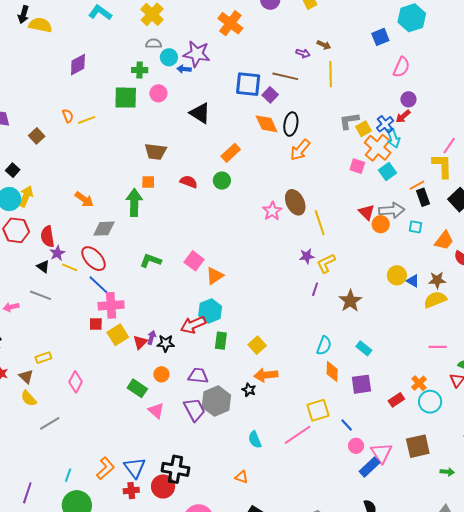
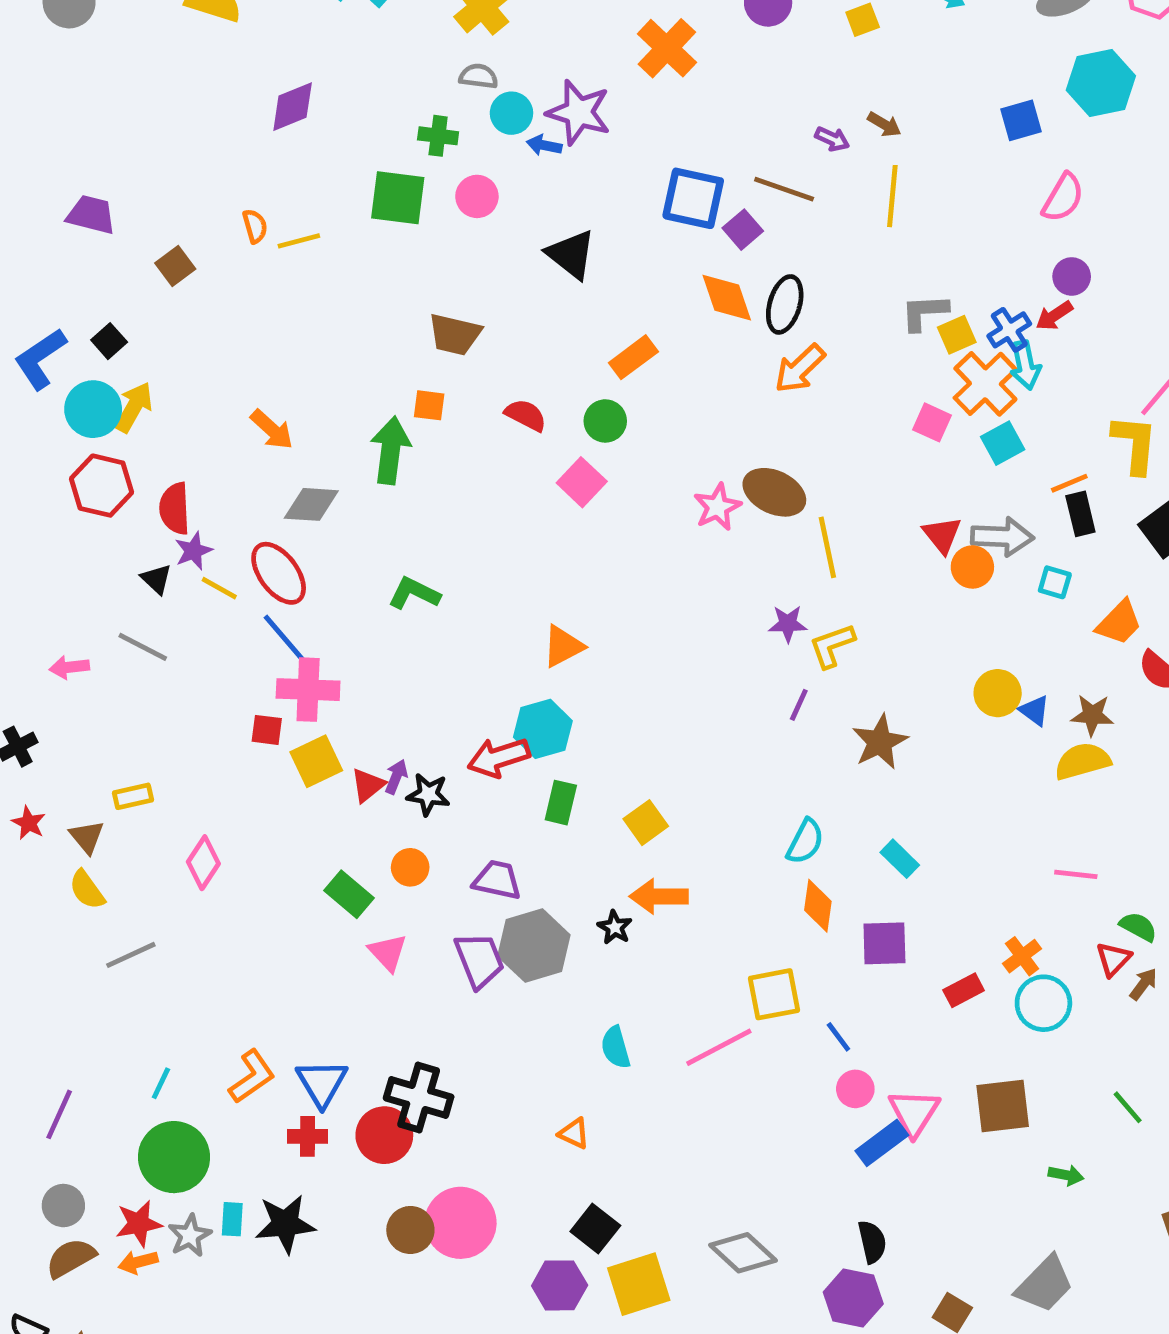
brown ellipse: (295, 202) -> (774, 492), turned -45
pink square: (194, 261) -> (582, 482), moved

